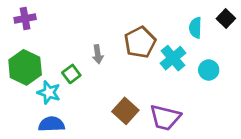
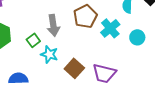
gray arrow: (98, 54) -> (53, 25), size x1.5
cyan star: (49, 92) -> (49, 54), moved

